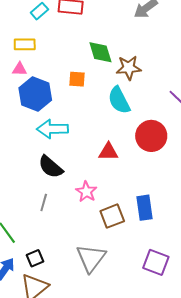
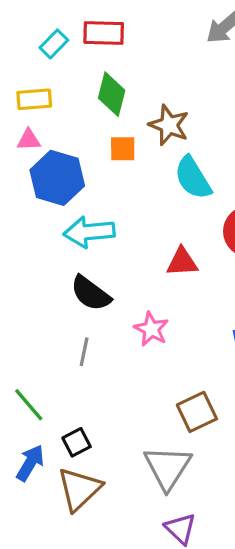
green diamond: (100, 52) -> (112, 94), moved, turned 36
brown star: (129, 68) -> (169, 125), moved, turned 30
brown square: (112, 216) -> (197, 412), moved
gray triangle: (91, 258) -> (168, 468), moved

